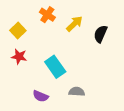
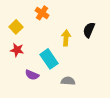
yellow arrow: (74, 24) -> (66, 38), moved, turned -42
purple semicircle: (41, 96) -> (32, 75), moved

